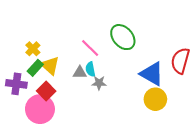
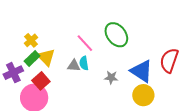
gray star: (99, 83) -> (111, 78), moved
purple cross: (16, 84) -> (13, 73), turned -36

